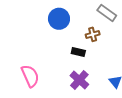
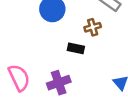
purple cross: (79, 80) -> (59, 83), moved, turned 30

